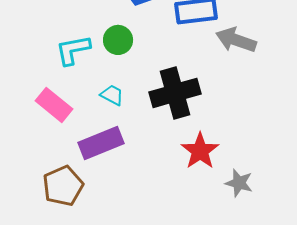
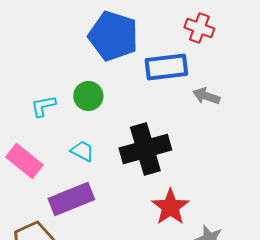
gray arrow: (236, 40) -> (206, 96), size x0.7
cyan L-shape: (73, 50) -> (43, 106), size x0.7

